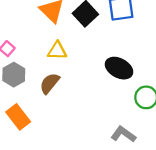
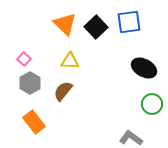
black ellipse: (119, 68) -> (144, 68), moved

